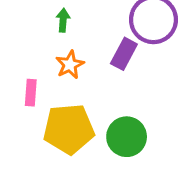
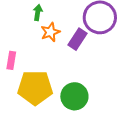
orange star: (70, 65) -> (50, 32), moved

